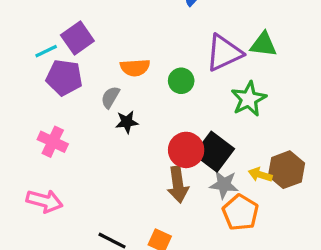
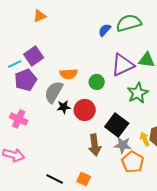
purple pentagon: (64, 77) -> (26, 80), turned -30
gray semicircle: (110, 97) -> (54, 92), size x1.6
red circle: (186, 150) -> (85, 110), moved
yellow arrow: (260, 175) -> (145, 139), turned 48

